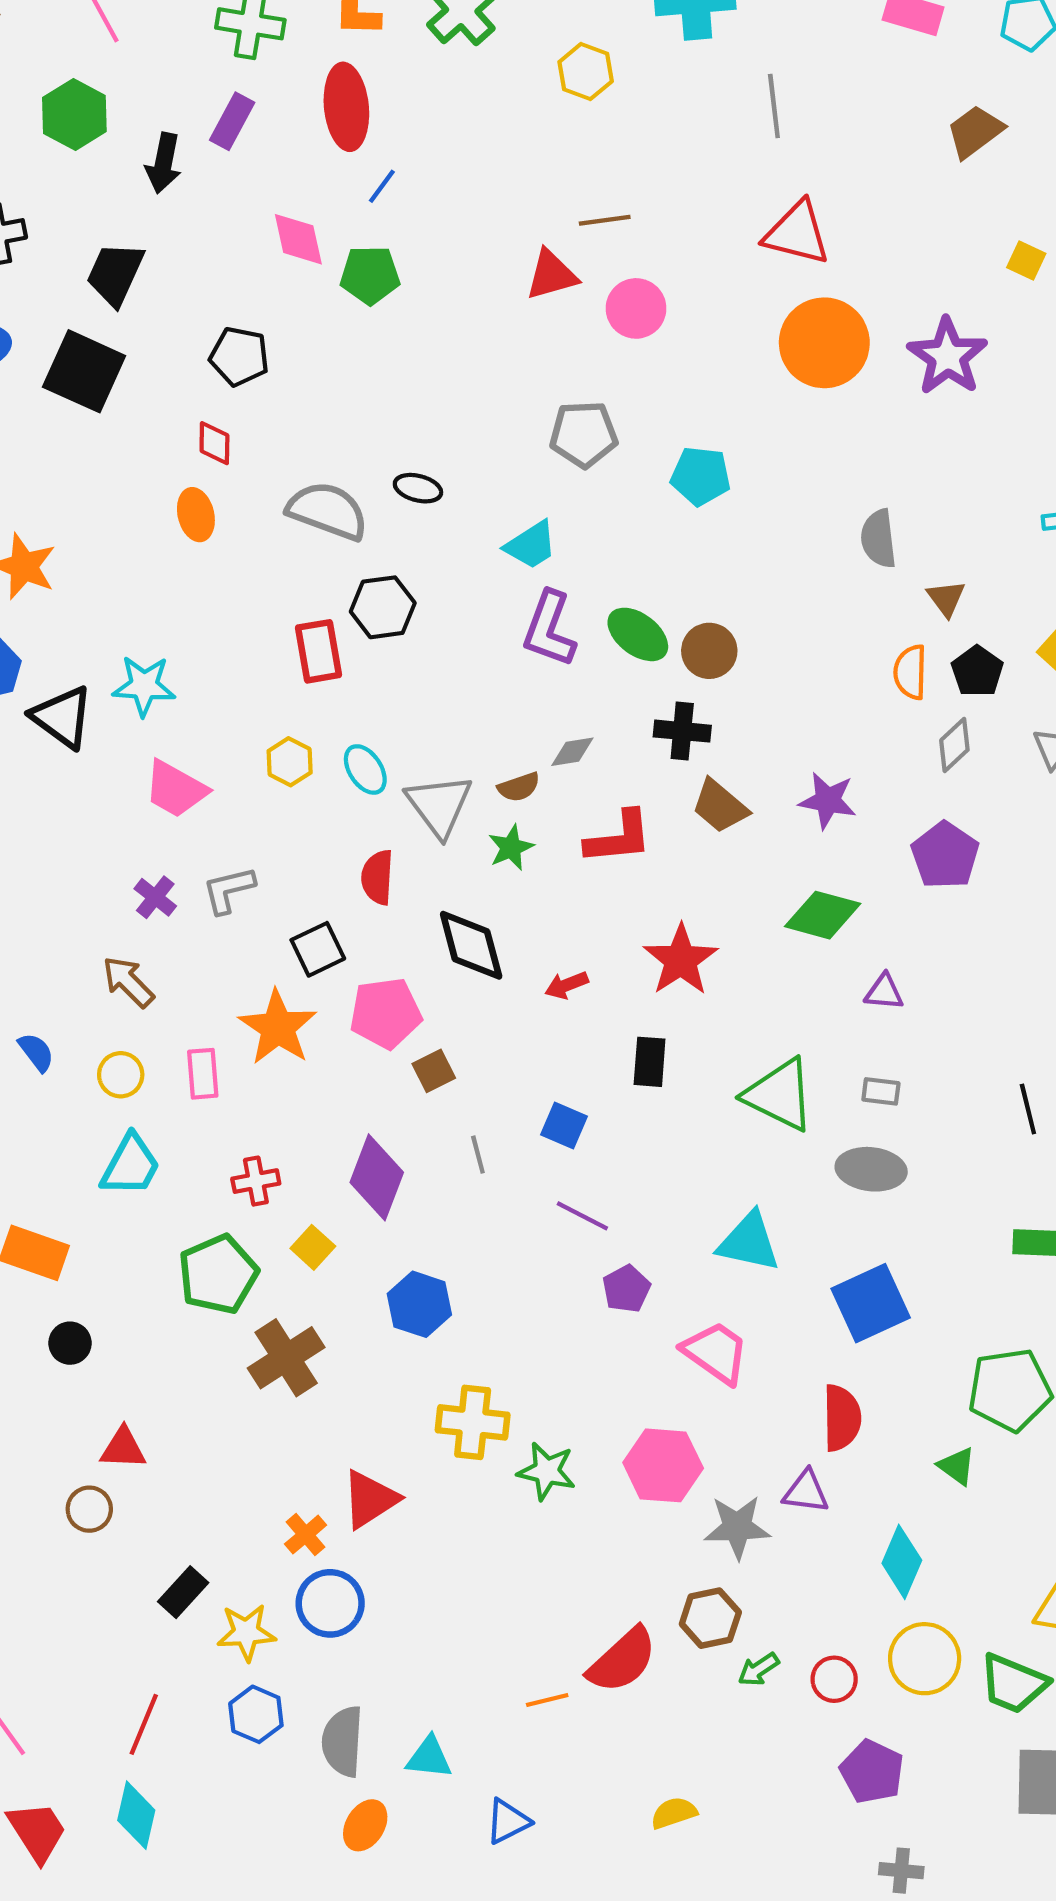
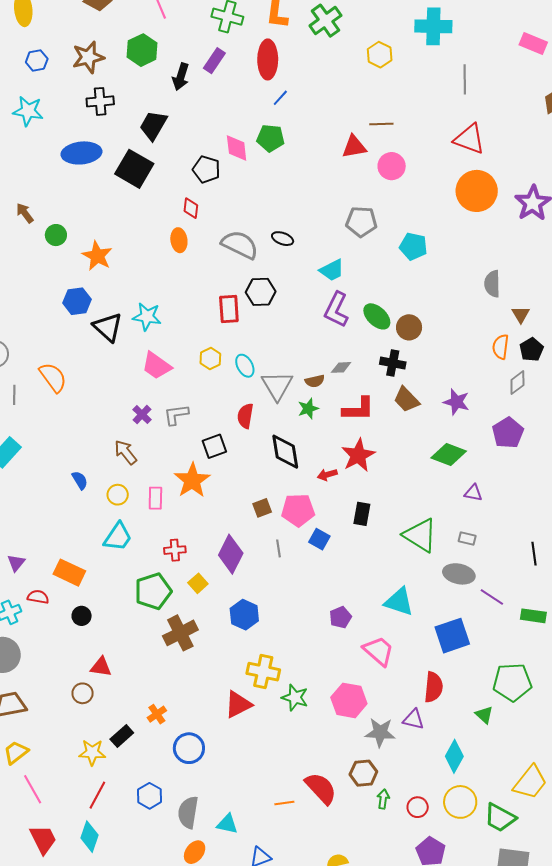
pink diamond: (298, 239) -> (237, 148), moved
red star: (681, 960) -> (358, 455), moved
pink pentagon: (386, 1013) -> (298, 510), moved
purple line: (582, 1216) -> (492, 597), moved
red triangle: (370, 1499) -> (238, 704), moved
orange cross: (306, 1535) -> (157, 714), moved
yellow star: (246, 1632) -> (92, 752), moved
red semicircle: (622, 1660) -> (321, 788), turned -96
green arrow: (758, 1669) -> (383, 799), turned 126

